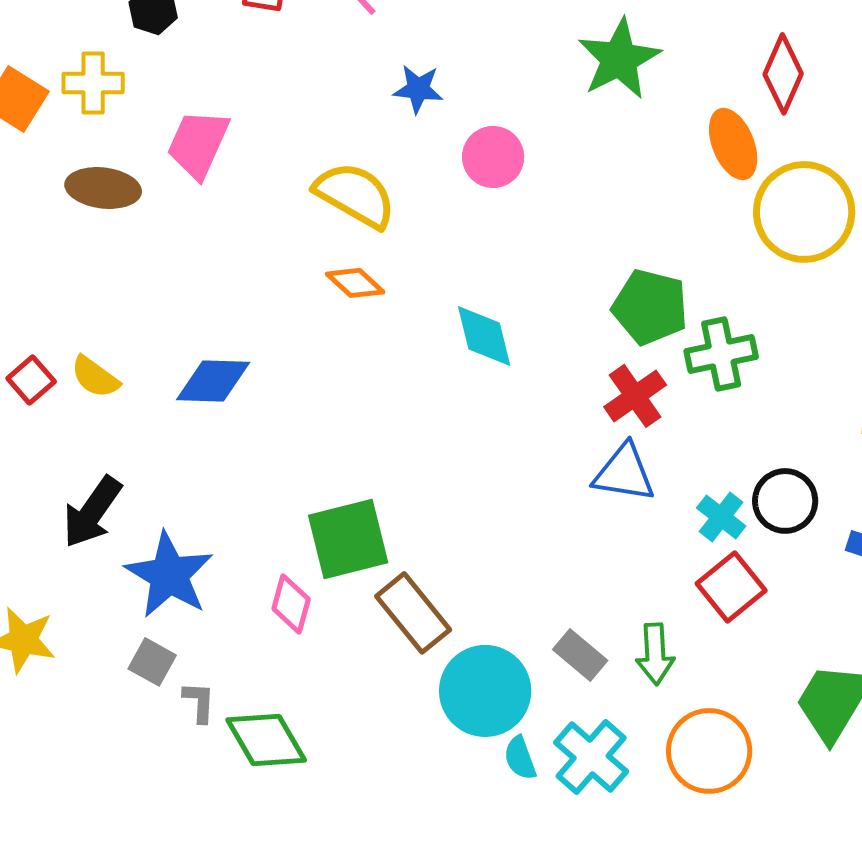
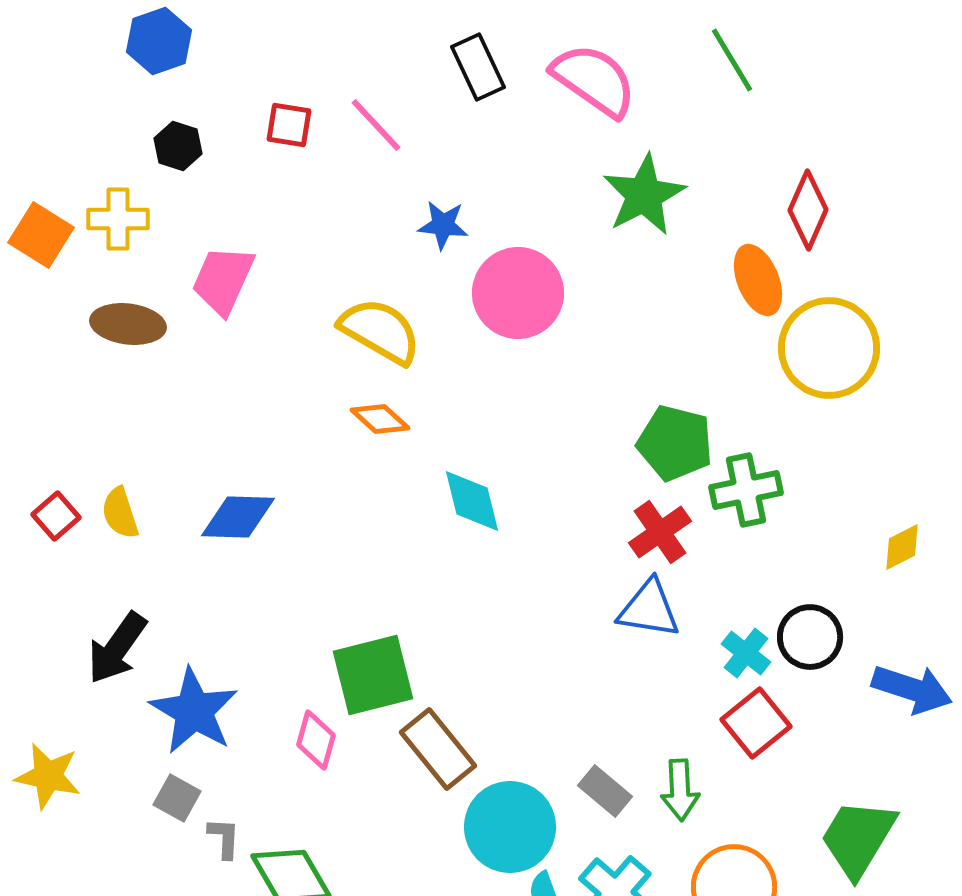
pink circle: (493, 157) -> (518, 293), size x1.5
cyan diamond: (484, 336) -> (472, 501), moved
yellow semicircle: (95, 377) -> (120, 513), turned 36

